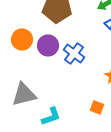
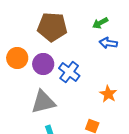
gray triangle: (24, 94) -> (43, 102), moved

